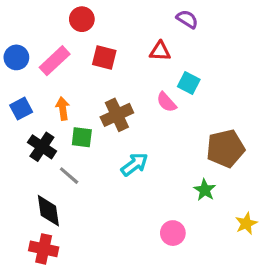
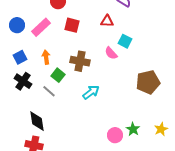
brown cross: (117, 115) -> (80, 61), turned 36
green square: (82, 137) -> (58, 75), turned 32
black cross: (42, 147) -> (23, 81), moved
gray line: (69, 176) -> (49, 91), moved
green star: (205, 190) -> (133, 129), moved

